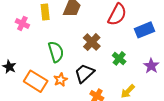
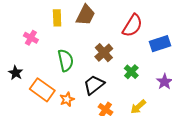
pink cross: (22, 23) -> (31, 38), moved
orange star: (61, 80) -> (67, 99), moved

